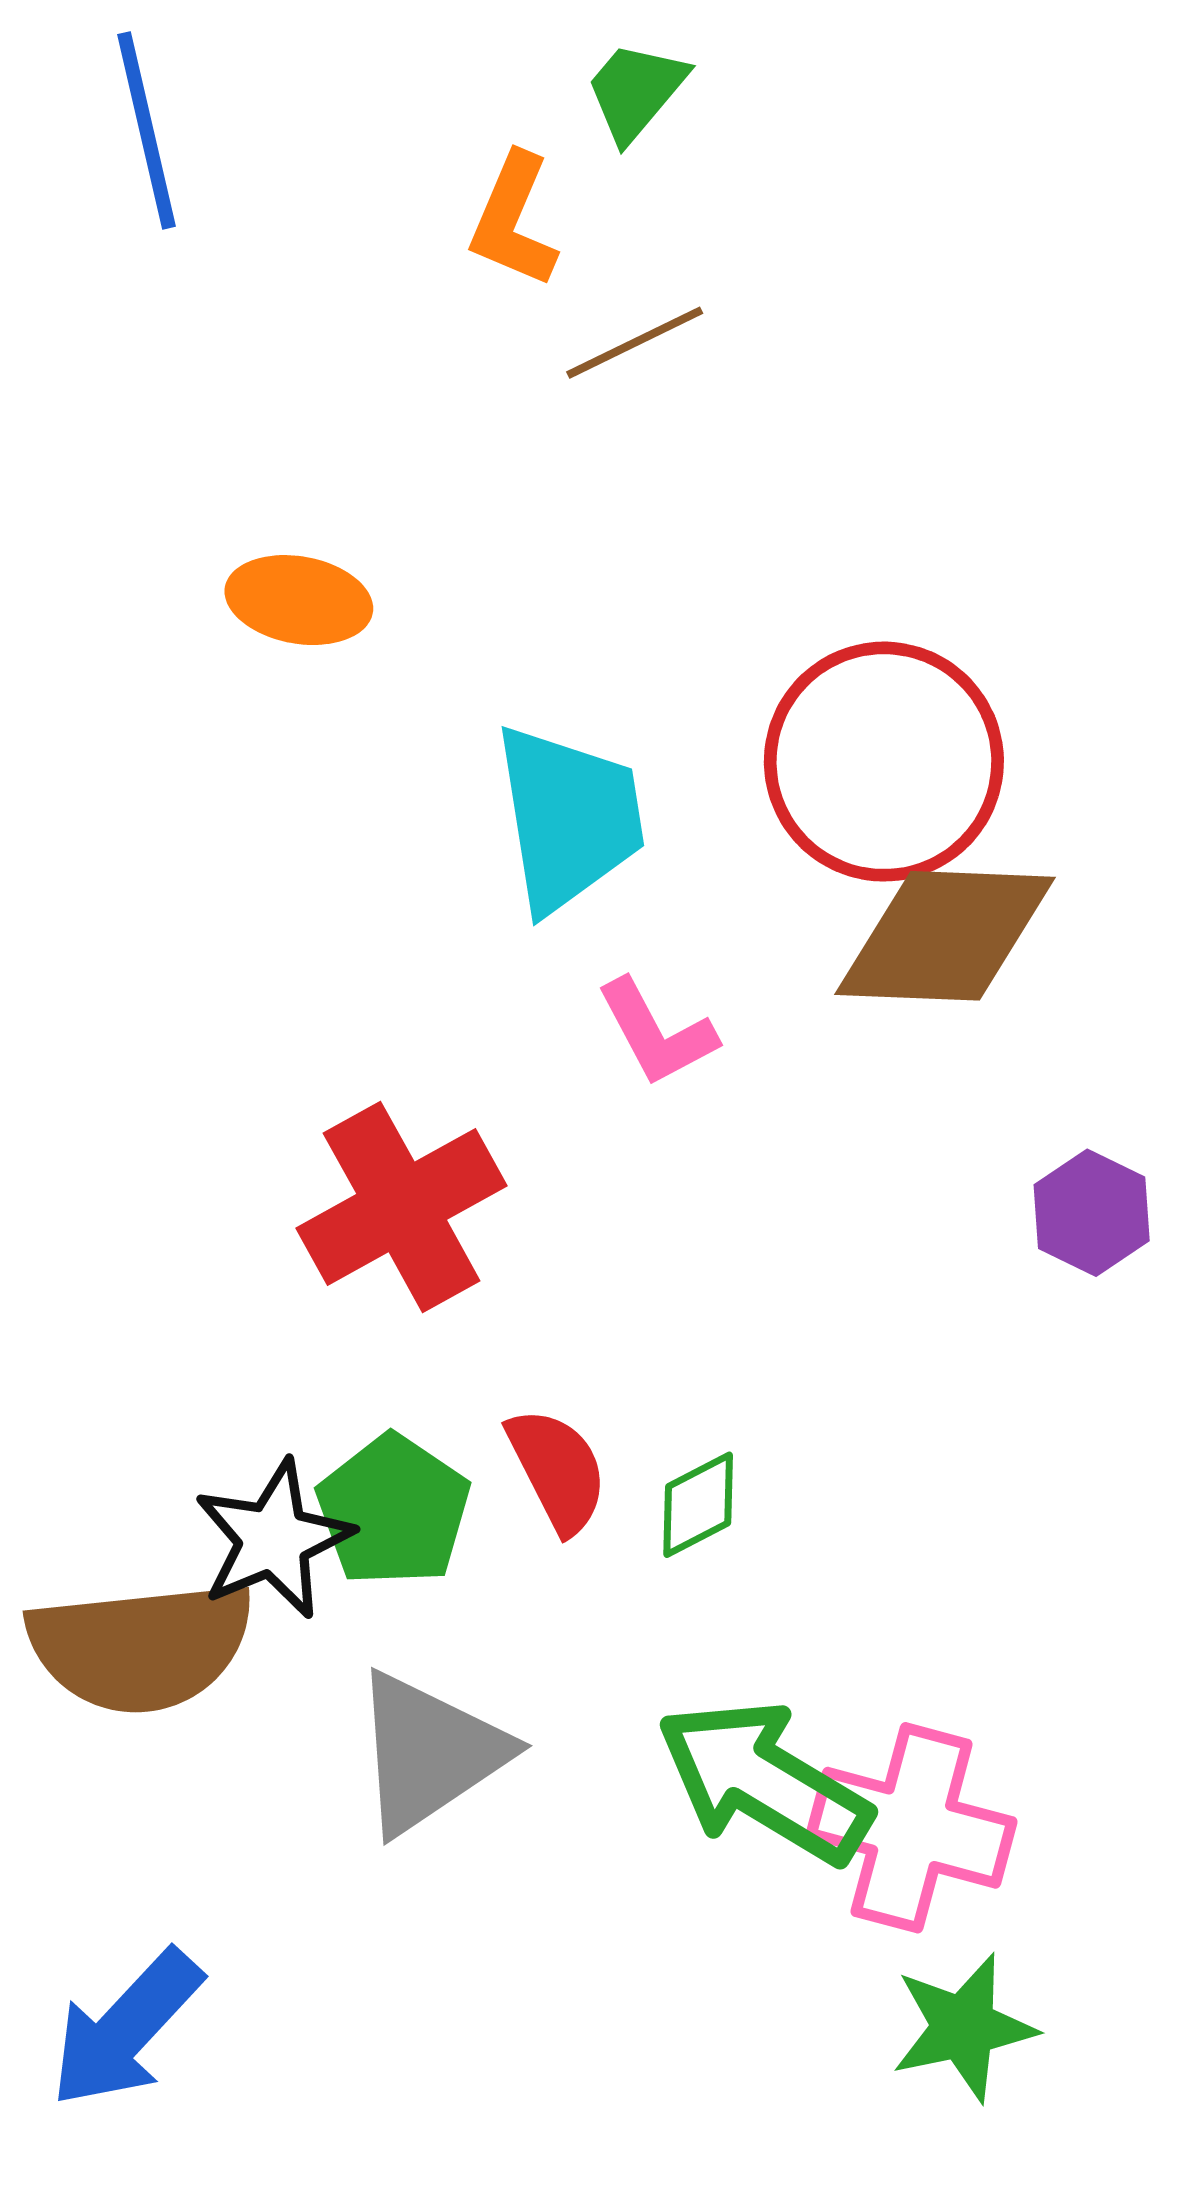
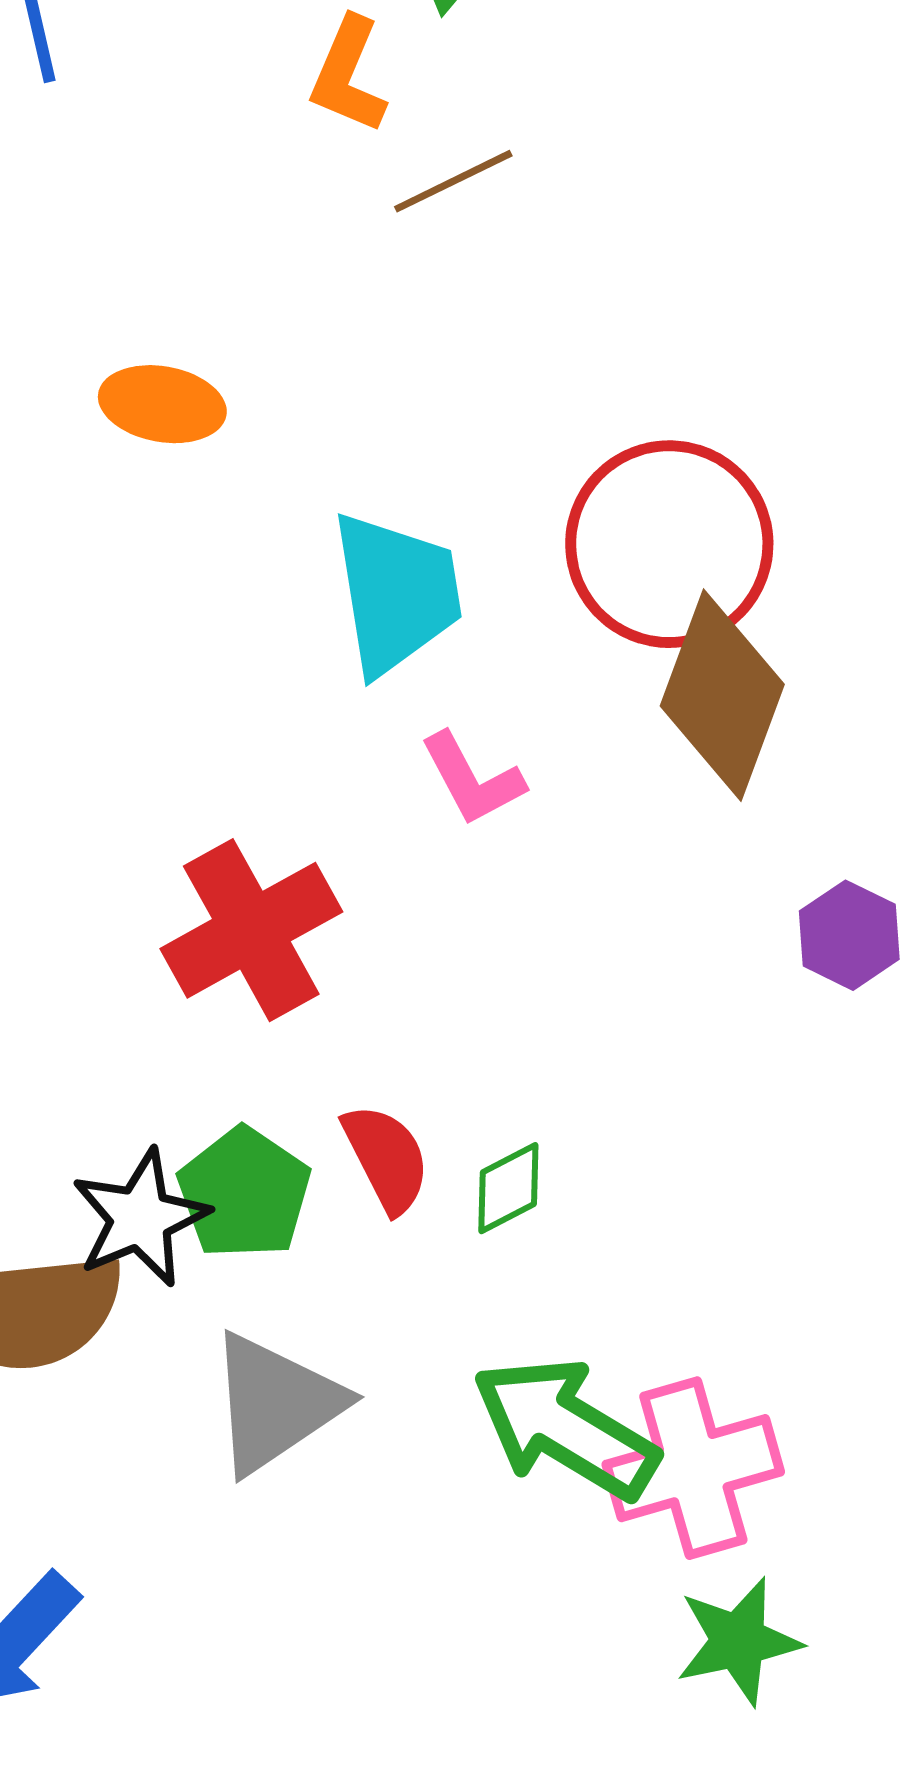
brown diamond: (945, 936) -> (722, 695), turned -72
pink cross: (912, 1828) -> (693, 1468), turned -31

